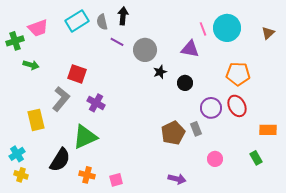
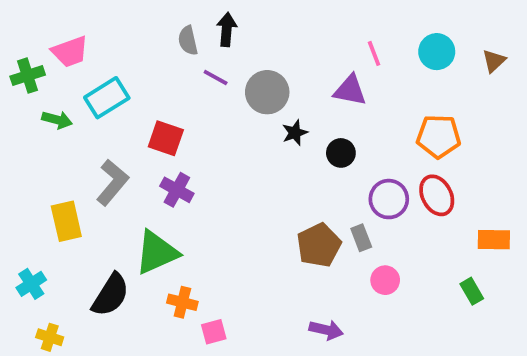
cyan rectangle: (77, 21) -> (107, 98), moved
cyan circle: (227, 28) -> (437, 52), moved, size x0.7
red square: (77, 74) -> (166, 138), moved
pink circle: (215, 159) -> (385, 280), moved
yellow cross: (21, 175) -> (50, 337), moved
orange cross: (87, 175) -> (182, 302), moved

